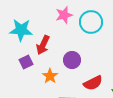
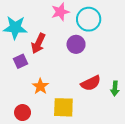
purple circle: (72, 60) -> (76, 44), moved
orange star: (50, 76) -> (40, 86), moved

